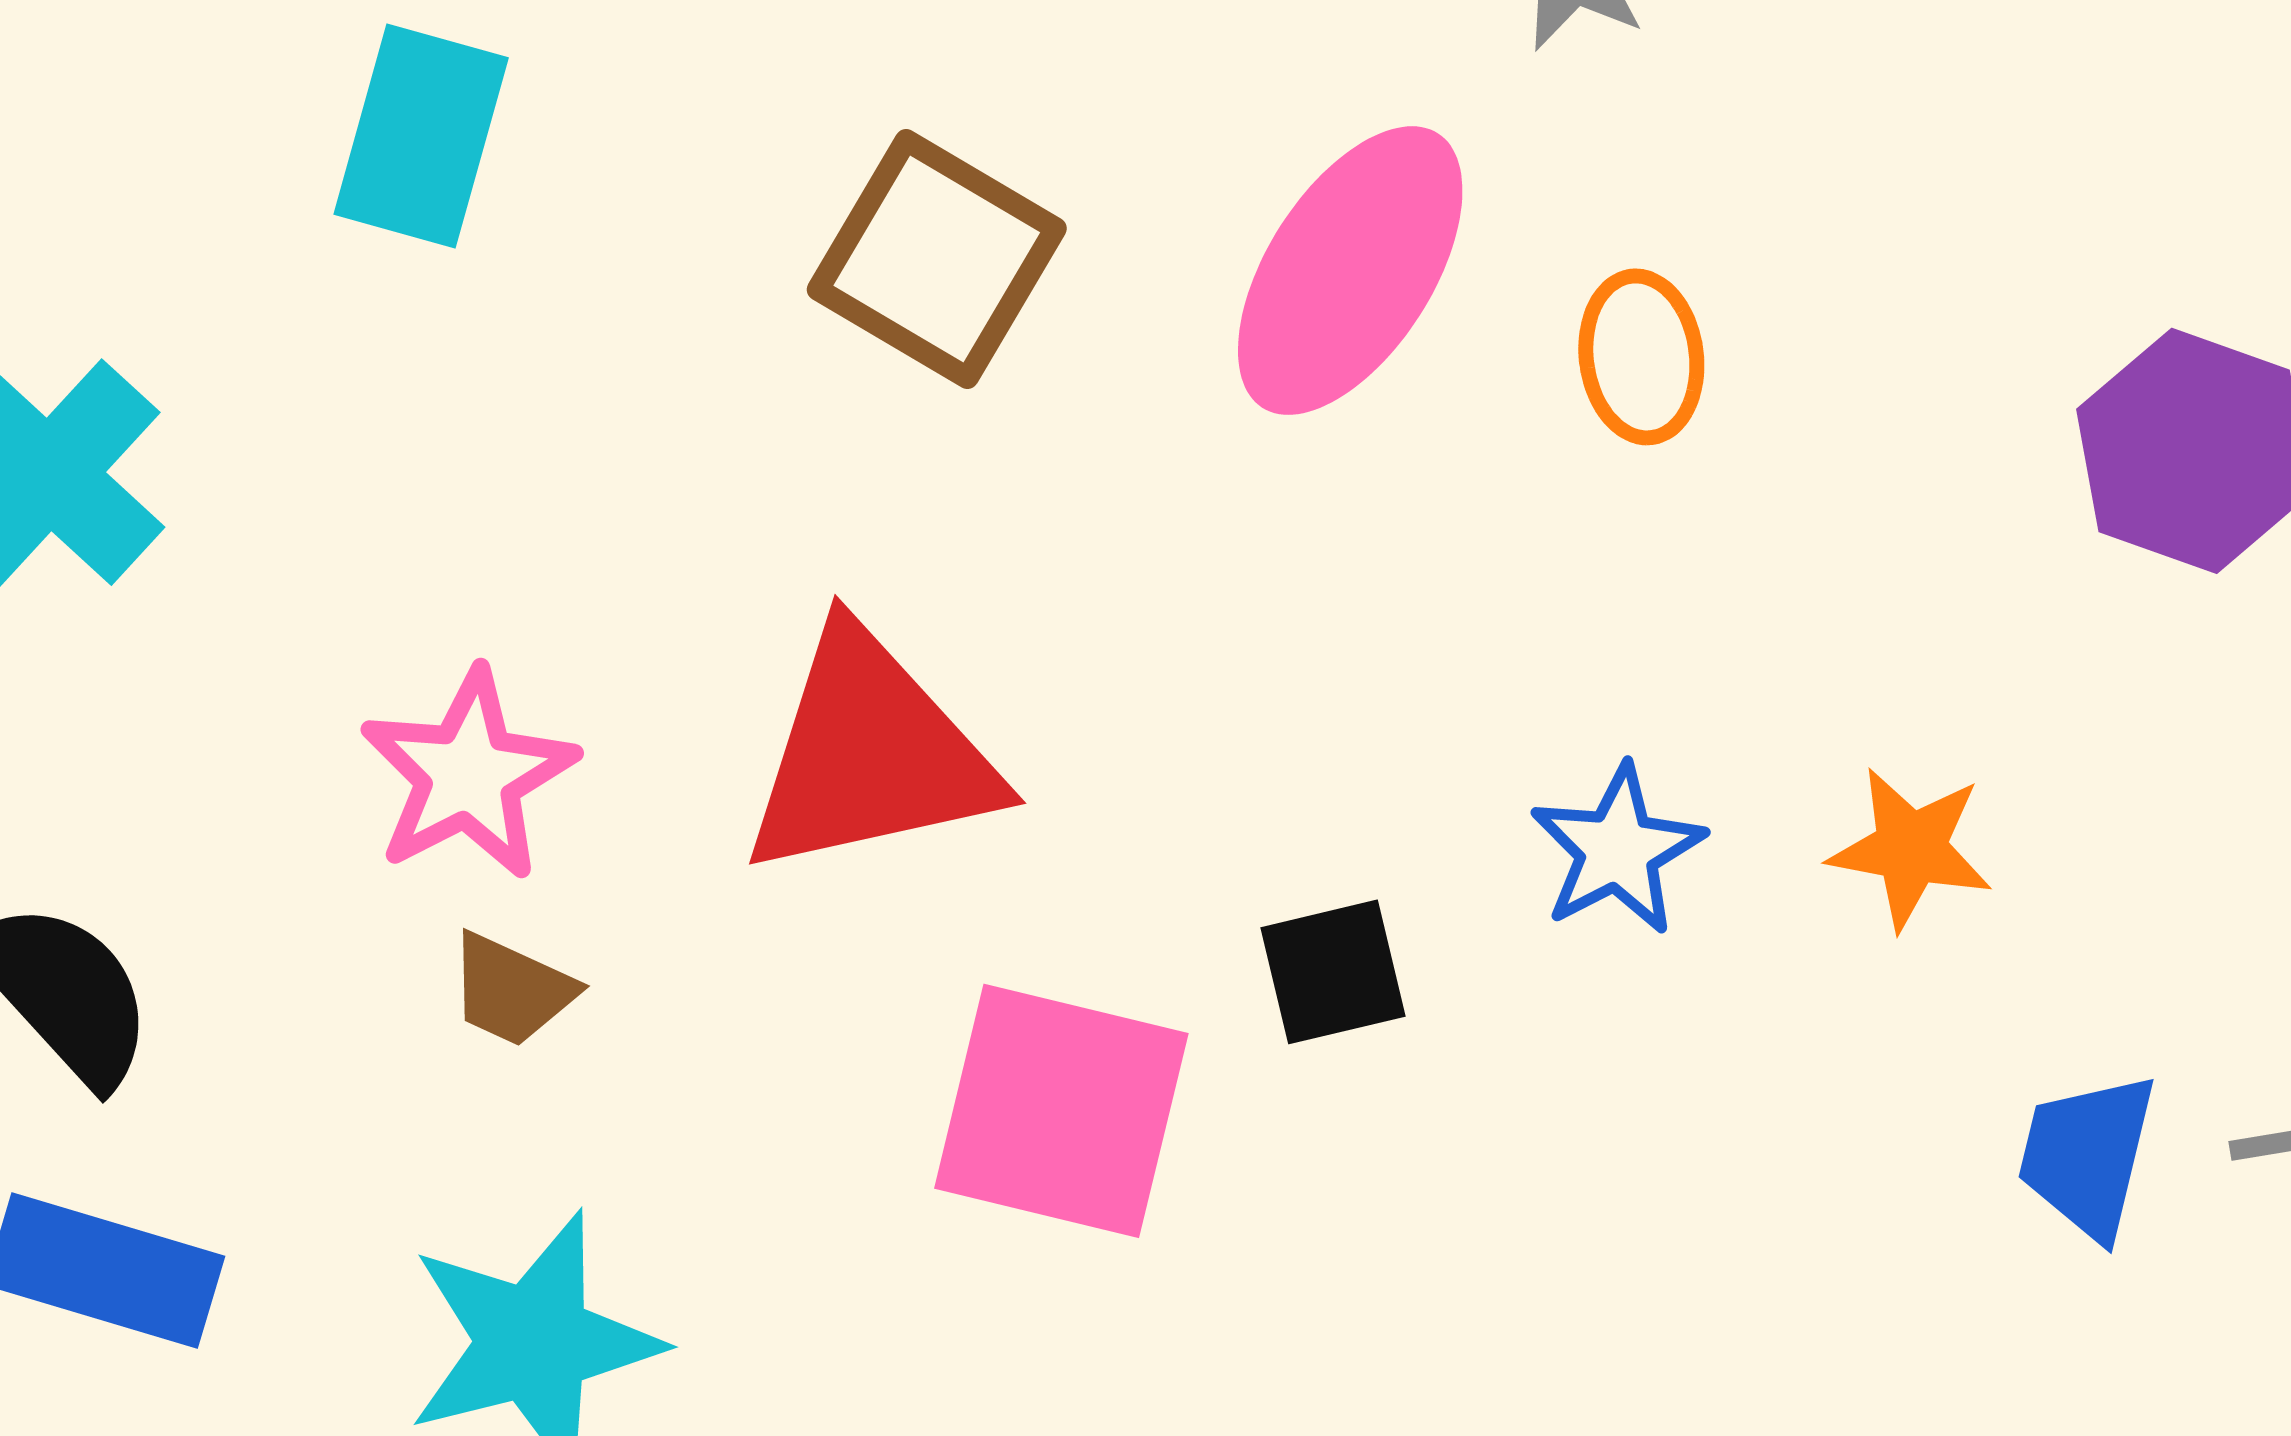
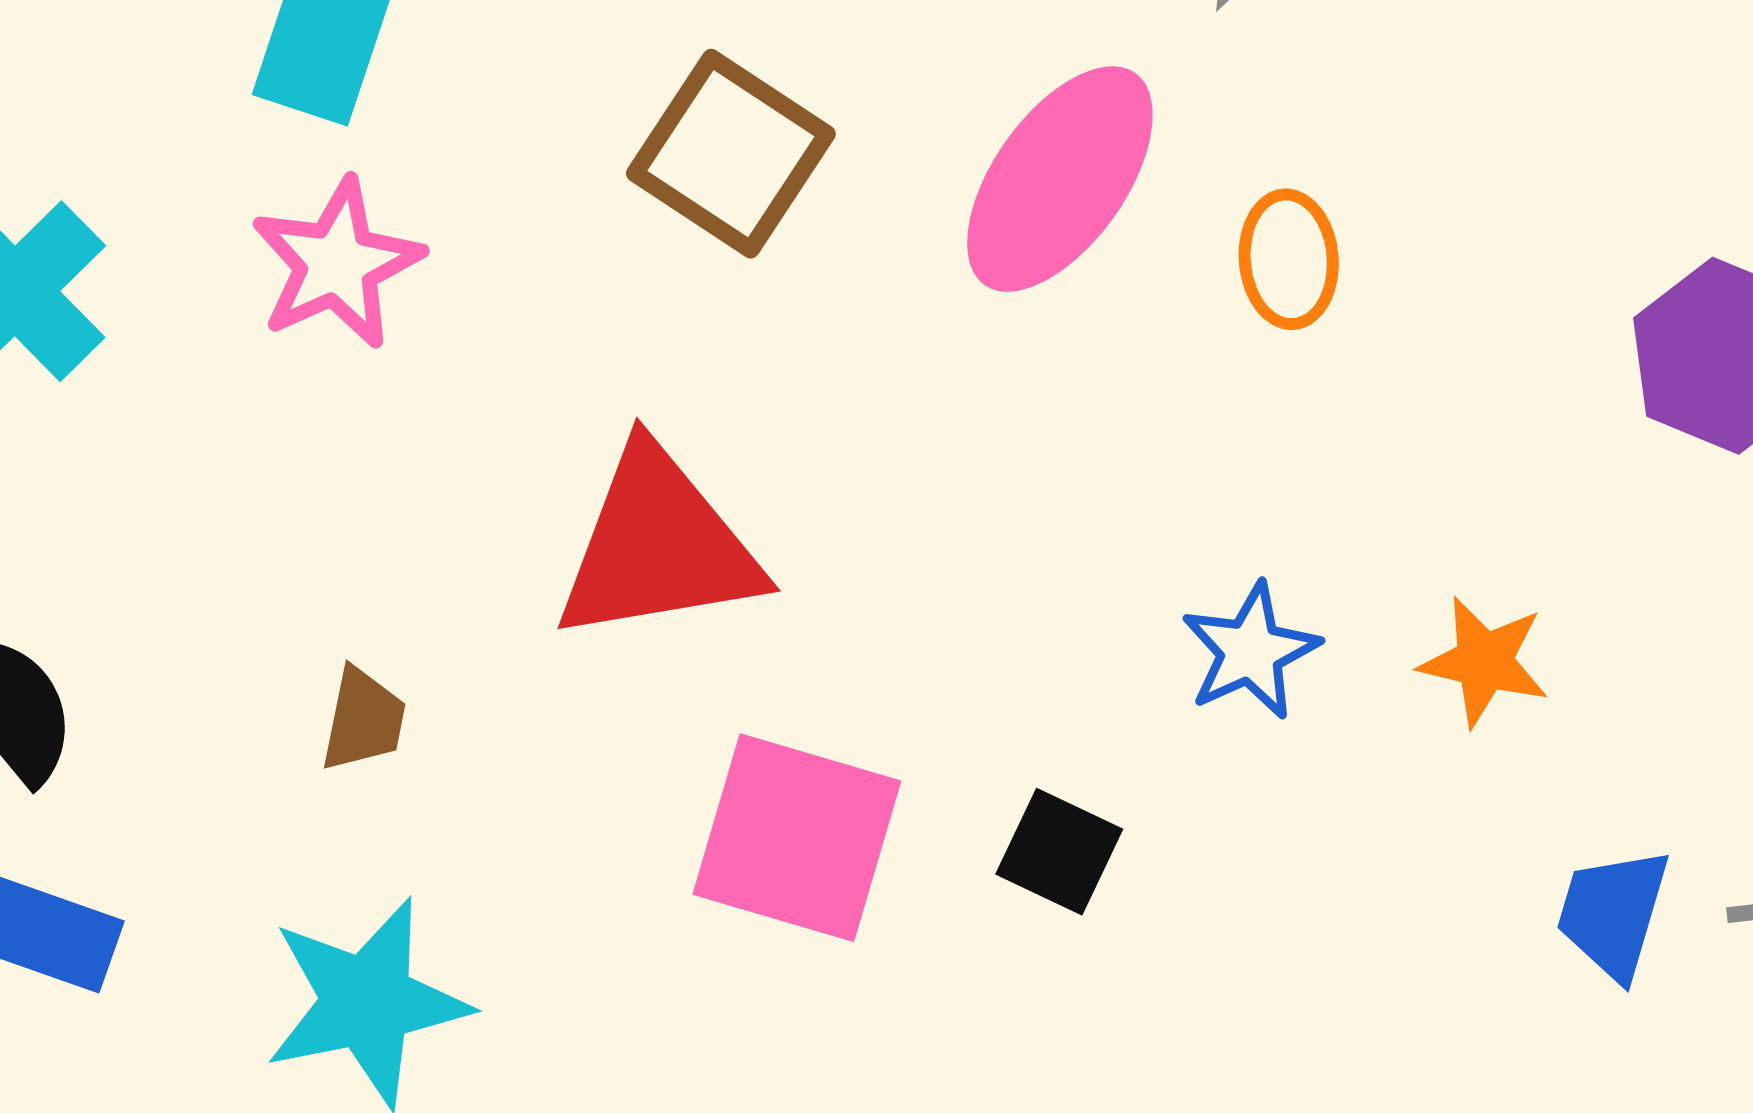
pink star: (468, 775) -> (337, 264), moved
black square: (1333, 972) -> (1059, 852), moved, turned 36
brown trapezoid: (512, 990) -> (363, 720), turned -106

